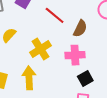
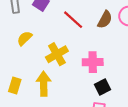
brown semicircle: (80, 29) -> (105, 20), moved

